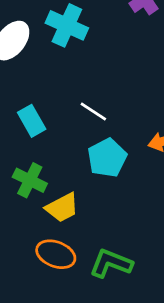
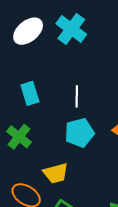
white line: (93, 111) -> (77, 96), turned 45
yellow trapezoid: (62, 208) -> (56, 173), moved

